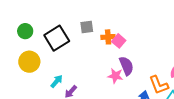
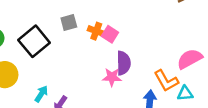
orange cross: (108, 37) -> (96, 31), turned 32
purple semicircle: (126, 66) -> (123, 63), turned 30

